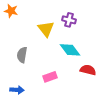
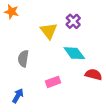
purple cross: (69, 20) -> (73, 21), turned 32
blue arrow: (17, 90) -> (18, 96), turned -64

